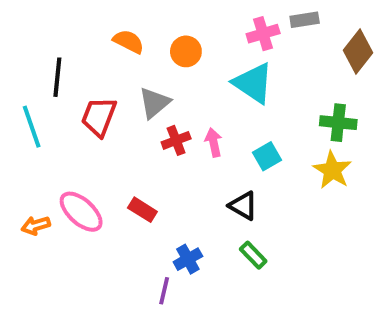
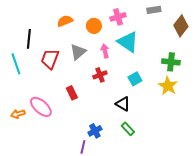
pink cross: (263, 34) -> (118, 17), moved
orange semicircle: (129, 42) -> (65, 21), turned -49
red cross: (176, 140) -> (100, 75), moved
pink arrow: (214, 142) -> (105, 51), moved
red rectangle: (142, 210) -> (72, 93), moved, turned 32

